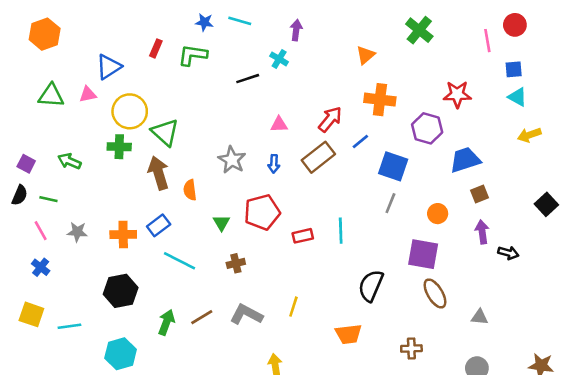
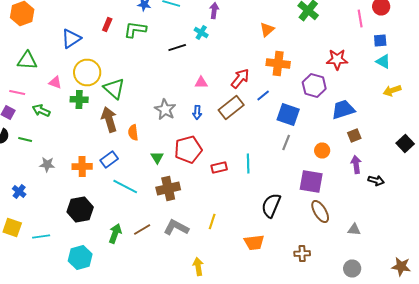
pink triangle: (88, 94) -> (55, 82), moved, turned 32
pink line: (41, 231) -> (17, 92), moved, turned -49
brown cross: (236, 263) -> (168, 188), size x1.6

